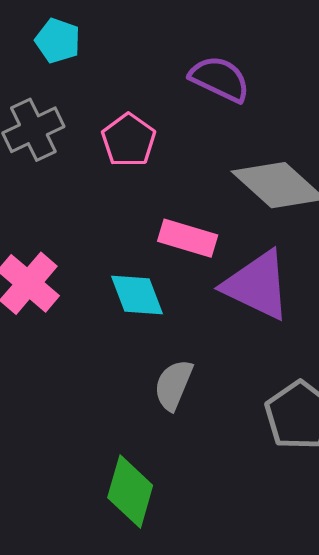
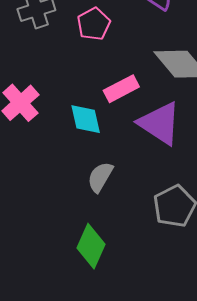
pink rectangle: (188, 238) -> (121, 89), turned -52
green diamond: (130, 492) -> (91, 246), moved

